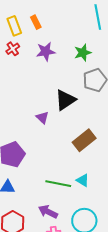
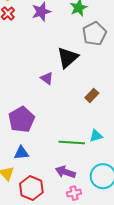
brown rectangle: (84, 140) -> (92, 95), size x0.6
cyan triangle: (83, 180) -> (96, 136), turned -40

